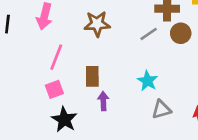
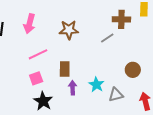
brown circle: (181, 33) -> (133, 70), moved
pink line: (56, 57) -> (38, 54), turned 42
cyan star: (148, 81) -> (96, 85), moved

